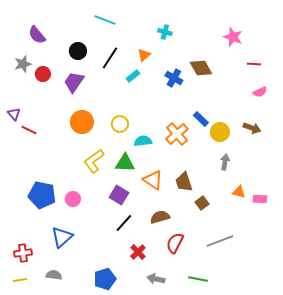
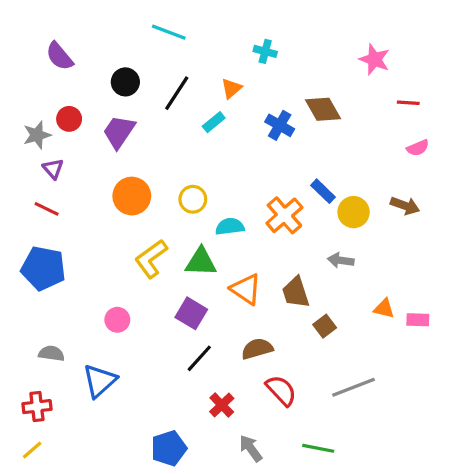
gray star: (23, 64) -> (37, 135), moved
purple triangle: (14, 114) -> (53, 169), moved
gray arrow: (225, 162) -> (341, 260), moved, turned -91
blue pentagon: (42, 195) -> (43, 268), moved
red semicircle: (175, 243) -> (281, 390), turned 110
gray semicircle: (54, 275) -> (51, 354), moved
gray arrow: (156, 279) -> (251, 448), turned 42
yellow line: (20, 280) -> (32, 450), turned -32

